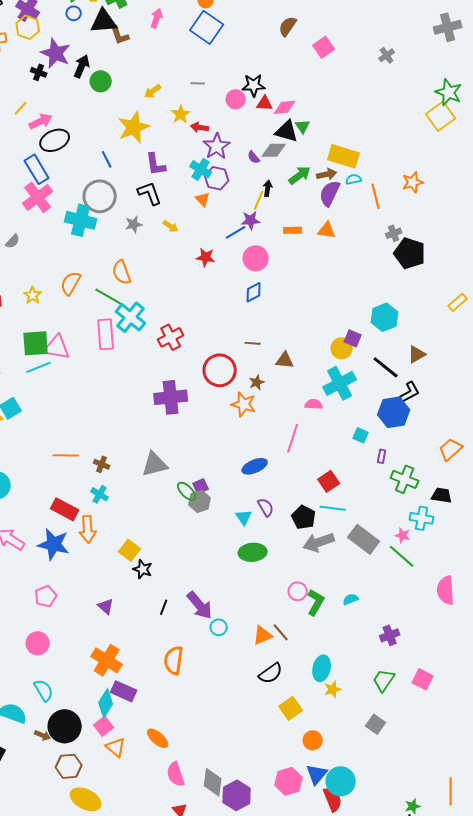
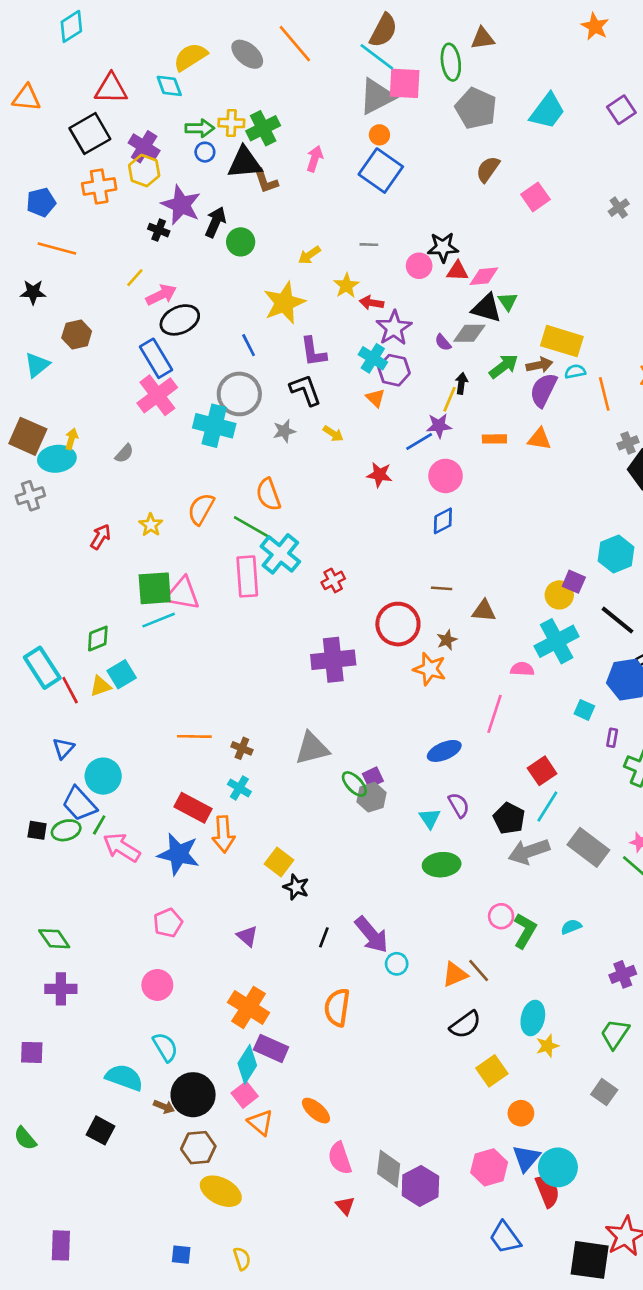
red cross: (171, 337) -> (333, 580), size x0.7
cyan line: (333, 508) -> (547, 806), turned -65

